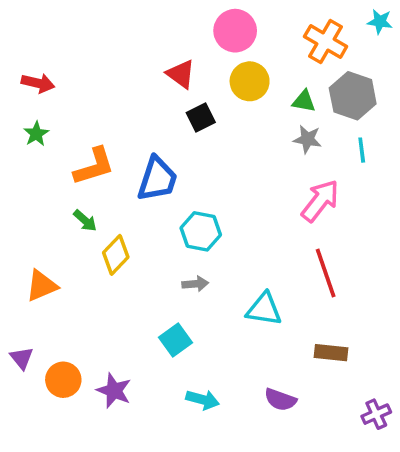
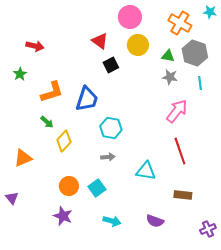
red arrow: (38, 83) -> (35, 46), moved
orange circle: (63, 380) -> (69, 186), moved

